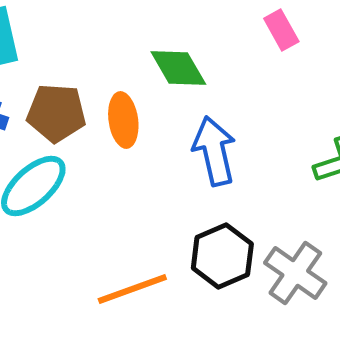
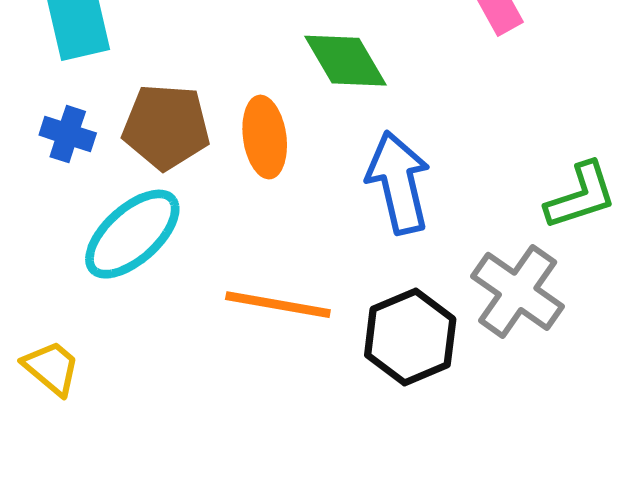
gray cross: (295, 273) -> (518, 291), moved
orange line: (132, 289) -> (278, 305), moved, turned 30

